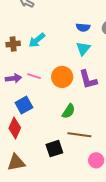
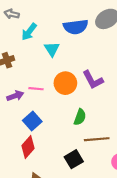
blue semicircle: (83, 27) -> (76, 27), size x1.6
cyan arrow: (37, 40) -> (29, 32), moved
cyan triangle: (83, 49) -> (52, 49), moved
red diamond: (15, 128) -> (28, 147), turned 30

